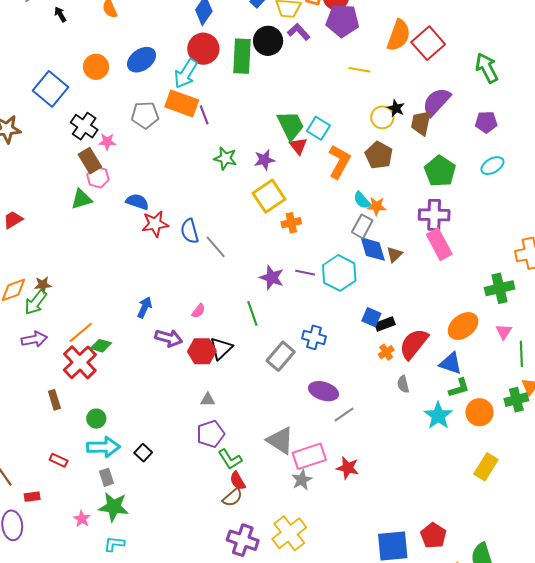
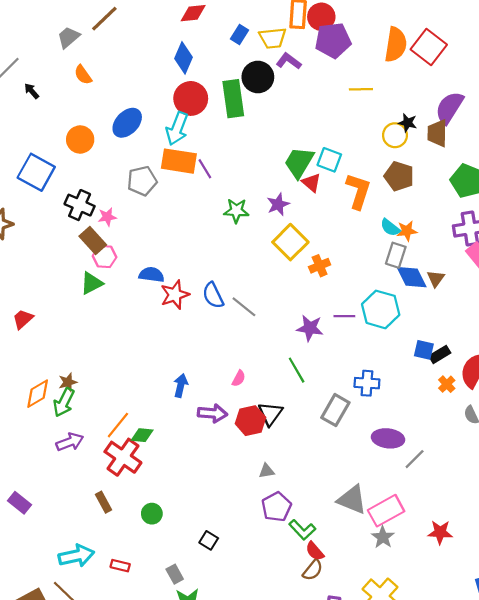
green trapezoid: (291, 125) -> (299, 162), turned -112
cyan arrow: (103, 447) -> (76, 556), moved
red star: (348, 468) -> (440, 532), moved

